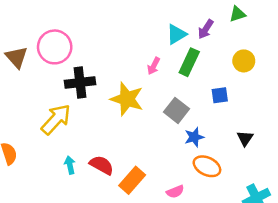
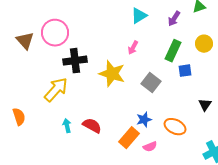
cyan triangle: (176, 34) -> (139, 16), moved
green rectangle: (189, 62) -> (173, 51), moved
blue star: (194, 137) -> (144, 120), moved
orange rectangle: (132, 180) -> (129, 138), moved

